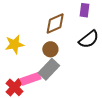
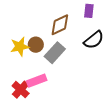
brown circle: (50, 49) -> (36, 45), moved
gray rectangle: (49, 69) -> (55, 53), moved

